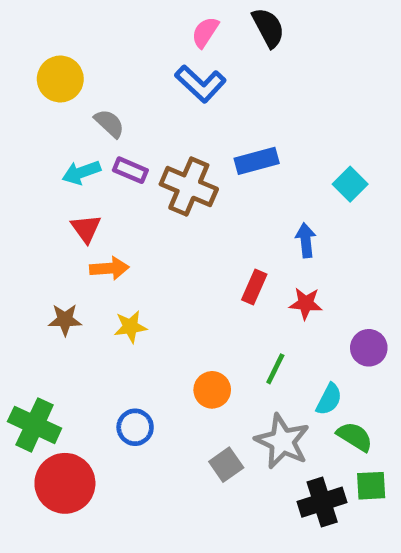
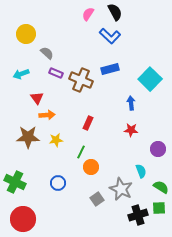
blue L-shape: (200, 84) -> (110, 36), moved
cyan arrow: (81, 172) -> (21, 74), moved
cyan square: (350, 184) -> (150, 79), size x1.6
red rectangle: (254, 287) -> (88, 123), moved
brown star: (65, 320) -> (28, 137), size x1.6
green line: (275, 369) -> (81, 152), moved
cyan semicircle: (329, 399) -> (141, 171), turned -48
green semicircle: (355, 437) -> (161, 187), moved
red circle: (65, 483) -> (23, 219), moved

